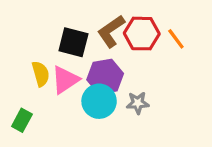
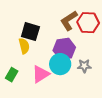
black square: (73, 42) -> (30, 32), moved
pink triangle: (65, 80) -> (41, 74), moved

